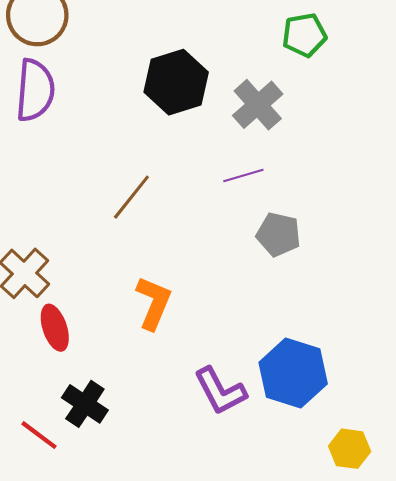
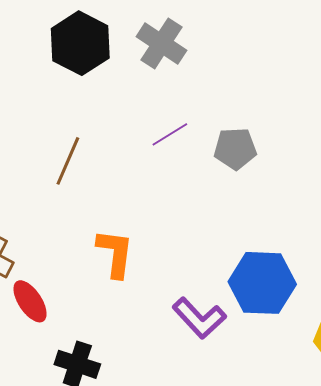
purple line: (243, 176) -> (170, 134), moved
gray pentagon: (278, 234) -> (235, 149), moved

